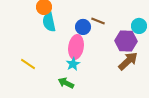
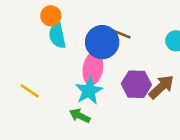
blue circle: (83, 27) -> (102, 42), size x1.6
purple hexagon: (126, 41) -> (136, 84), moved
cyan star: (73, 64) -> (89, 91), size x1.5

